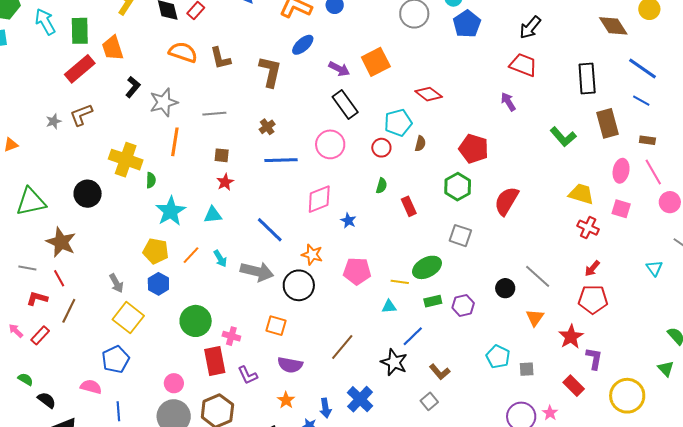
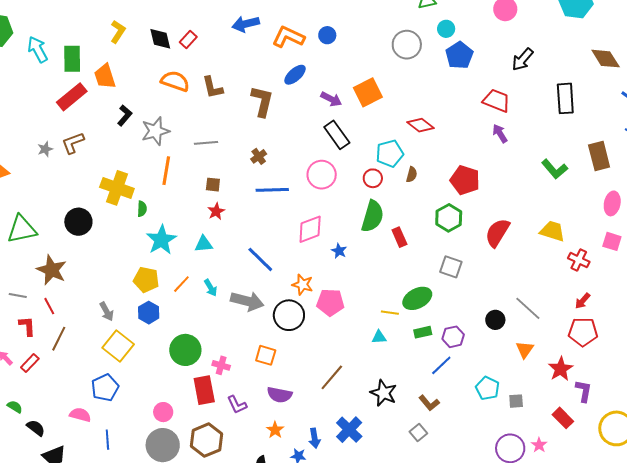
red trapezoid: (523, 65) -> (496, 101), moved
black rectangle: (587, 78) -> (565, 98), moved
green semicircle: (382, 186) -> (373, 216), size x2.0
yellow trapezoid: (581, 194) -> (552, 231), moved
pink pentagon: (357, 271) -> (330, 302), moved
red L-shape: (37, 299) -> (27, 326), turned 70
blue line: (413, 336) -> (441, 365), moved

